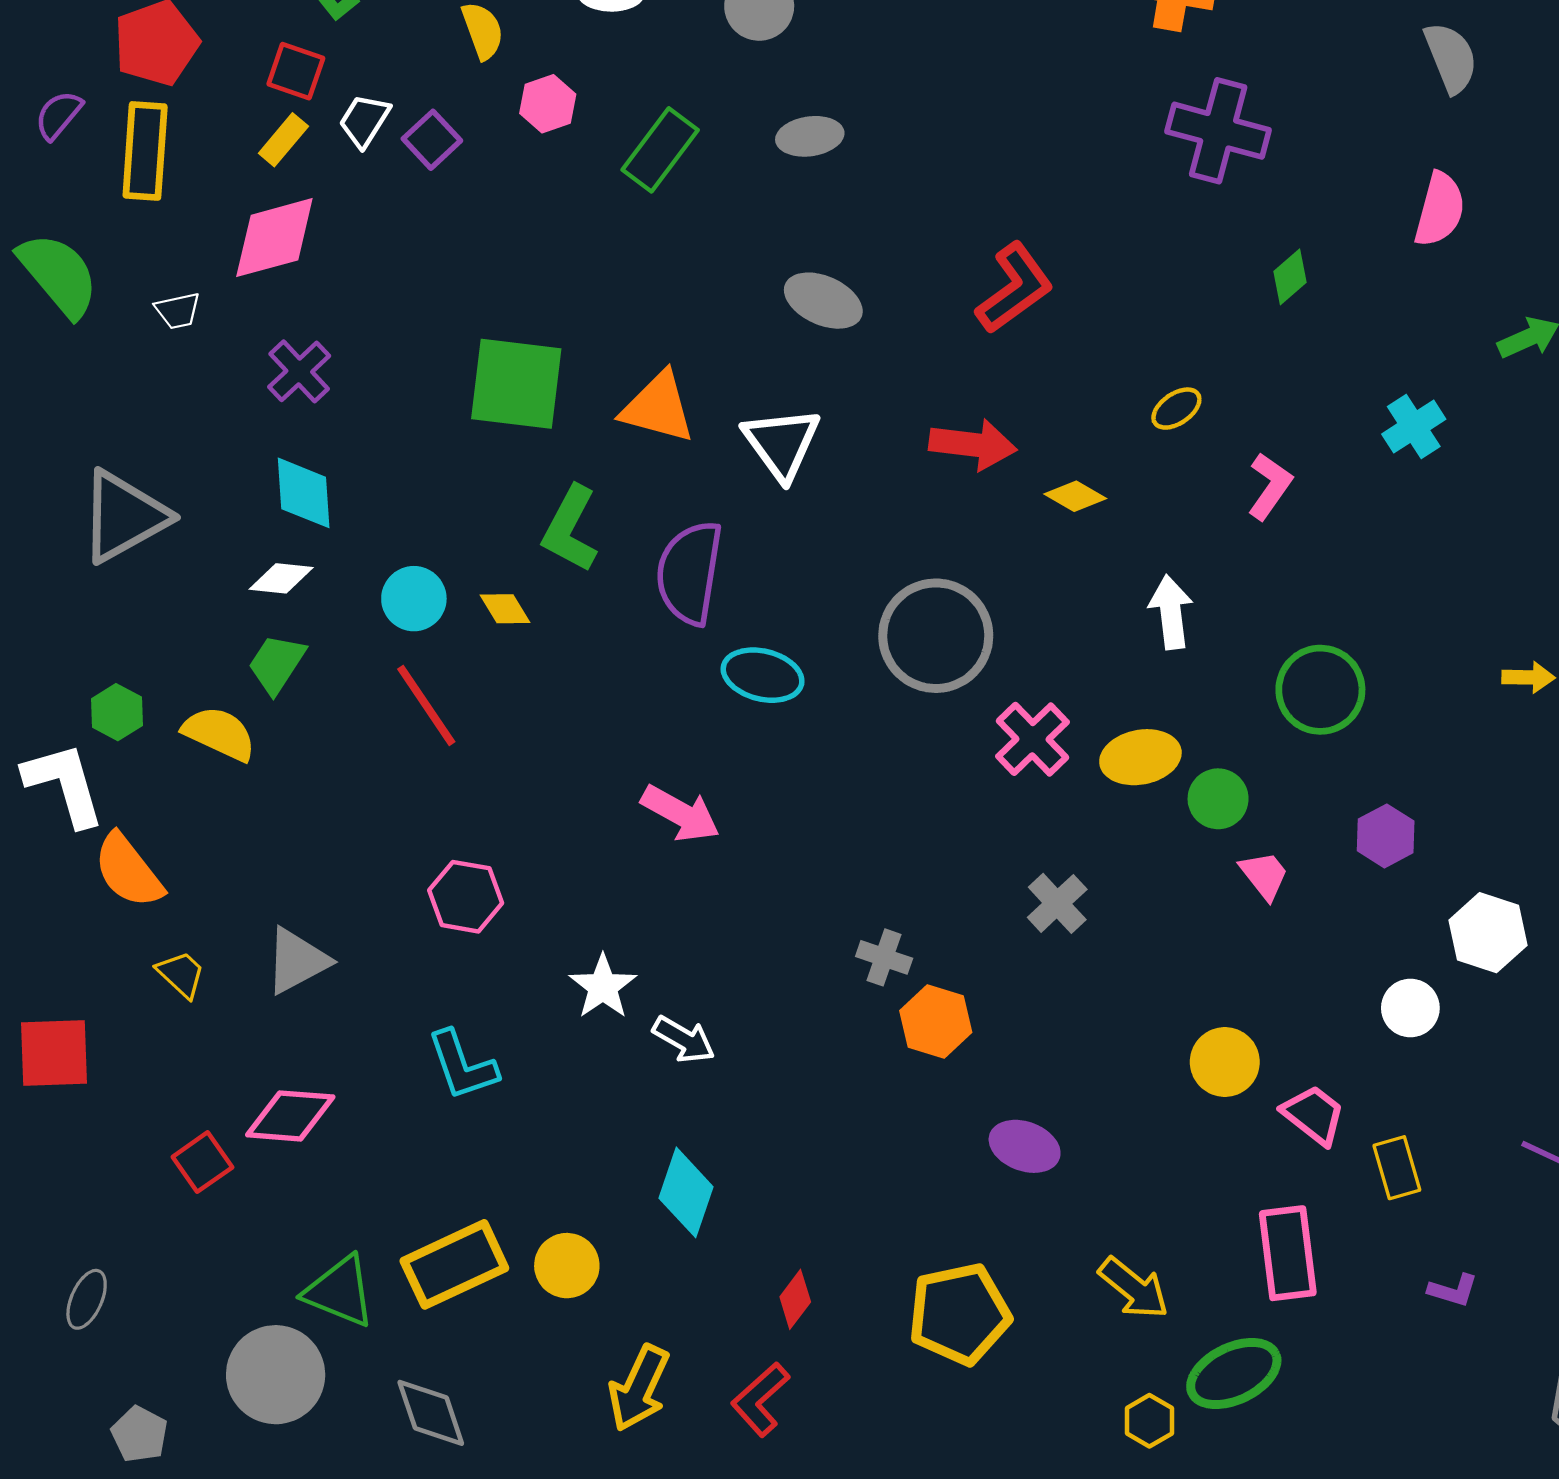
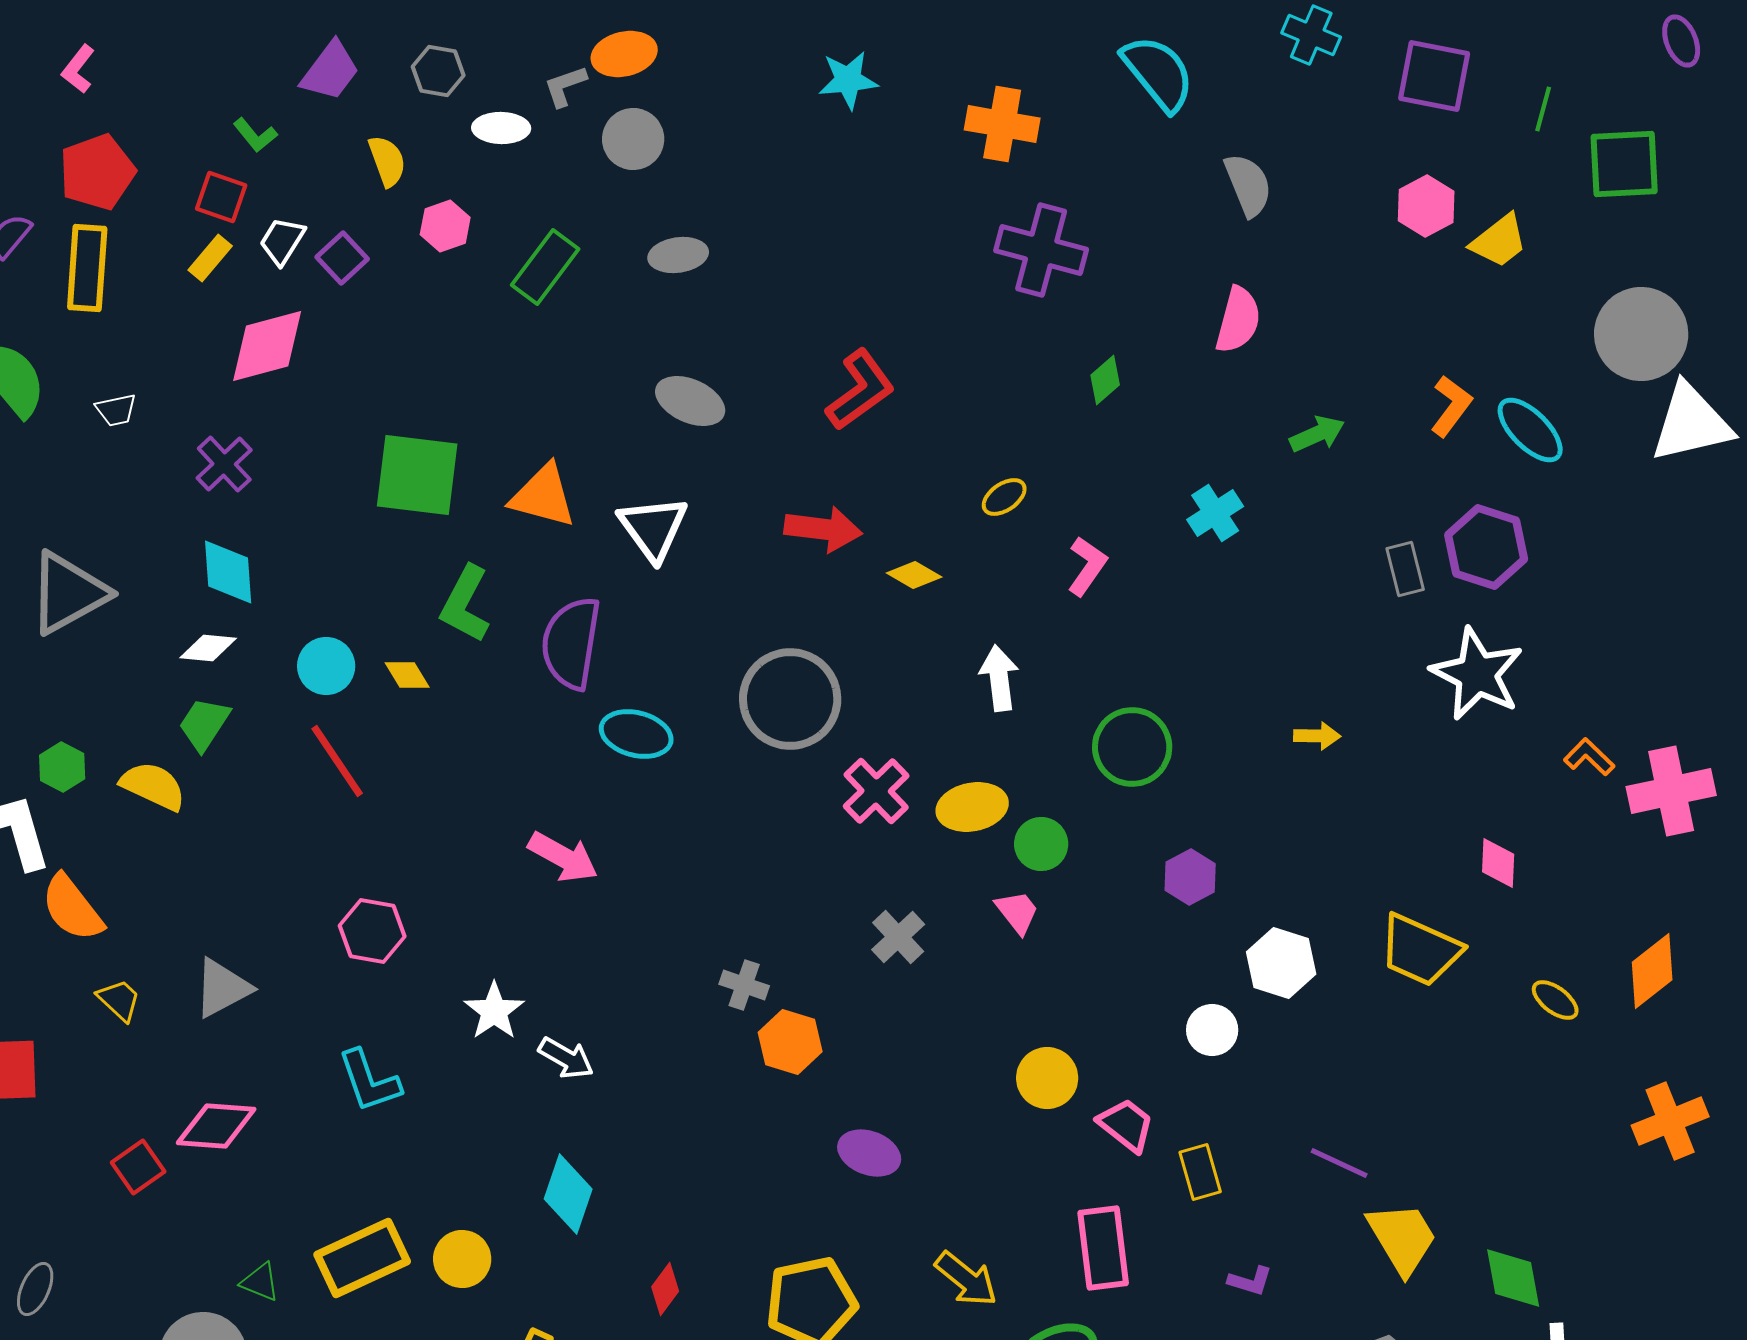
pink diamond: (274, 238) -> (267, 346), moved
pink trapezoid: (1264, 875) -> (1017, 912), moved
green triangle: (340, 1291) -> (260, 1282), size x0.6

